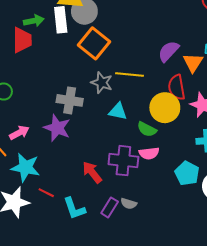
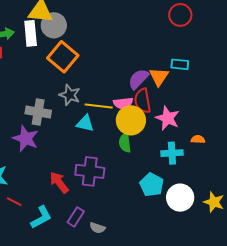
purple semicircle: (168, 51) -> (138, 79), moved
yellow line: (130, 75) -> (99, 106), moved
green semicircle: (147, 129) -> (125, 143), moved, turned 54
pink semicircle: (149, 153) -> (123, 103), moved
gray semicircle: (129, 204) -> (97, 228), moved
cyan L-shape: (74, 208) -> (41, 217), turned -100

